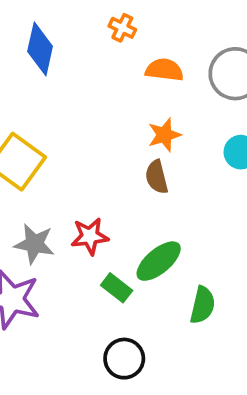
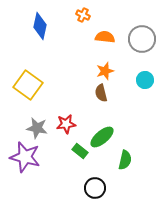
black circle: (124, 359) -> (95, 188), moved

